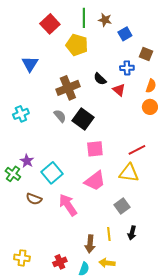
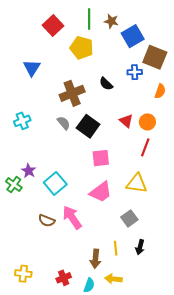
blue square: (125, 34) -> (133, 36), size x1.5
brown square: (146, 54) -> (155, 57), size x1.6
red triangle: (119, 90) -> (126, 121), moved
orange circle: (150, 107) -> (147, 122), moved
red line: (137, 150) -> (145, 147), moved, turned -42
brown semicircle: (34, 199) -> (47, 221), moved

